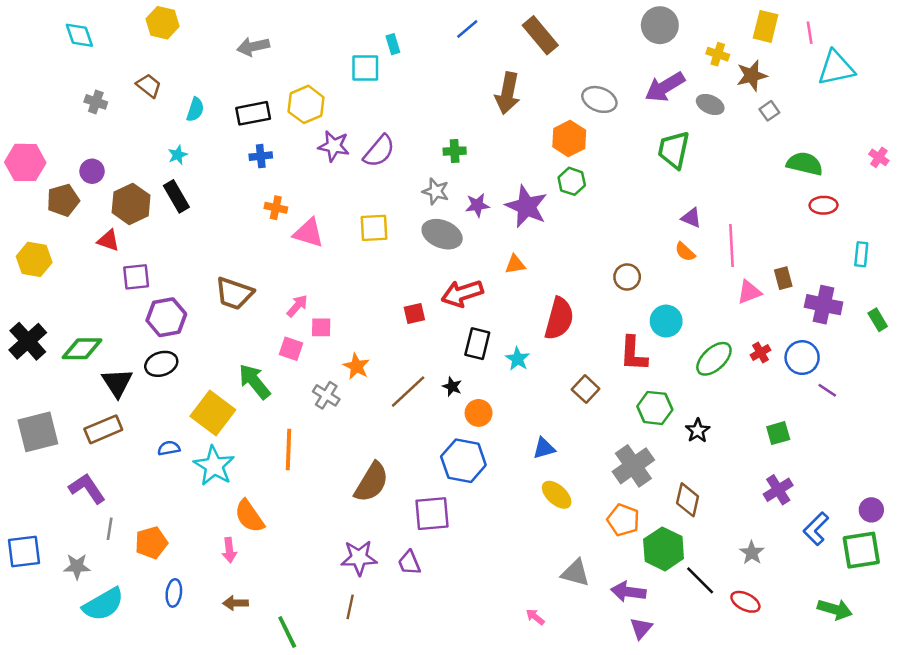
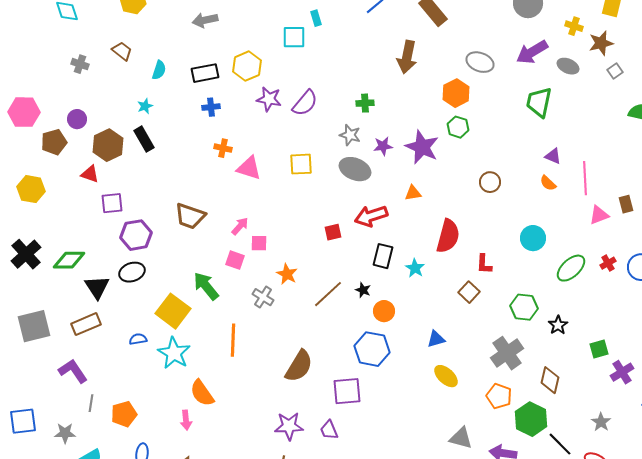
brown circle: (627, 277) -> (490, 182), moved
red L-shape: (633, 354) -> (484, 264), moved, size x0.7
green square: (778, 433) -> (599, 349), moved

